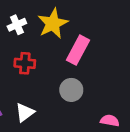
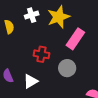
red cross: (25, 63) -> (41, 54), moved

